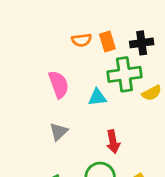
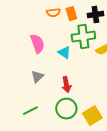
cyan triangle: (97, 97) -> (64, 53), turned 40
red arrow: (113, 142) -> (66, 85), moved

